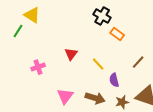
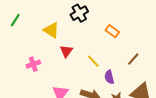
yellow triangle: (32, 15) -> (51, 30), moved
black cross: (102, 16) -> (79, 13), moved, turned 30
green line: (18, 31) -> (15, 20), moved

